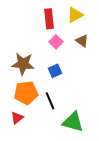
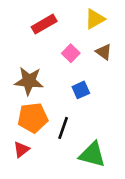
red rectangle: (49, 19) -> (44, 24), moved, turned 66
blue square: (55, 71) -> (81, 90), moved
black line: (50, 101) -> (63, 128), turned 42

